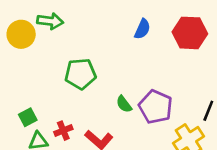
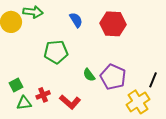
blue semicircle: (142, 29) -> (76, 20), moved, turned -56
red hexagon: (190, 33) -> (113, 24), moved

